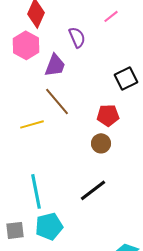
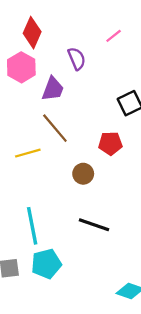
brown circle: (101, 143) -> (83, 174), moved
black line: (93, 190) -> (94, 225), turned 56

